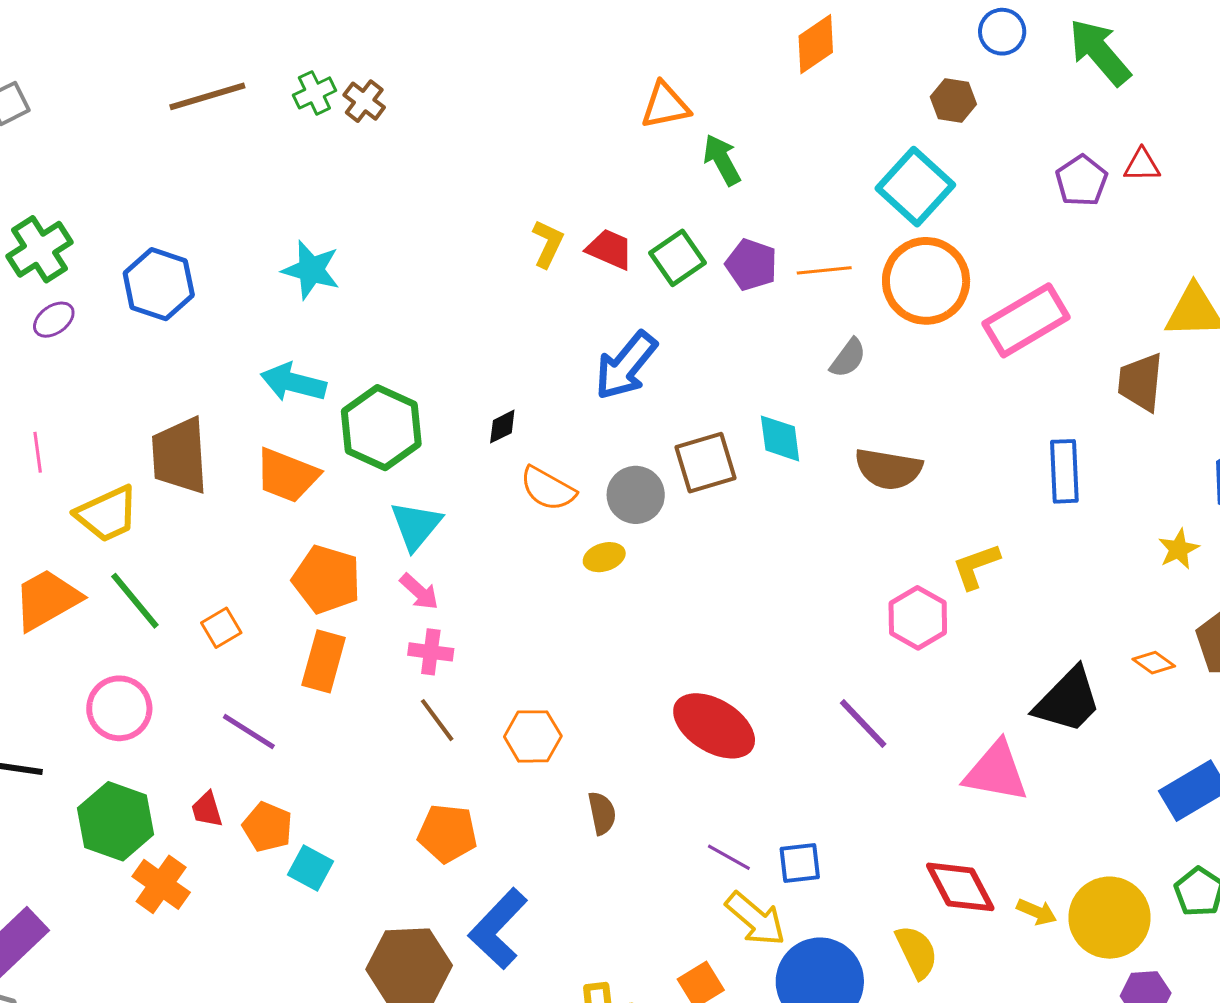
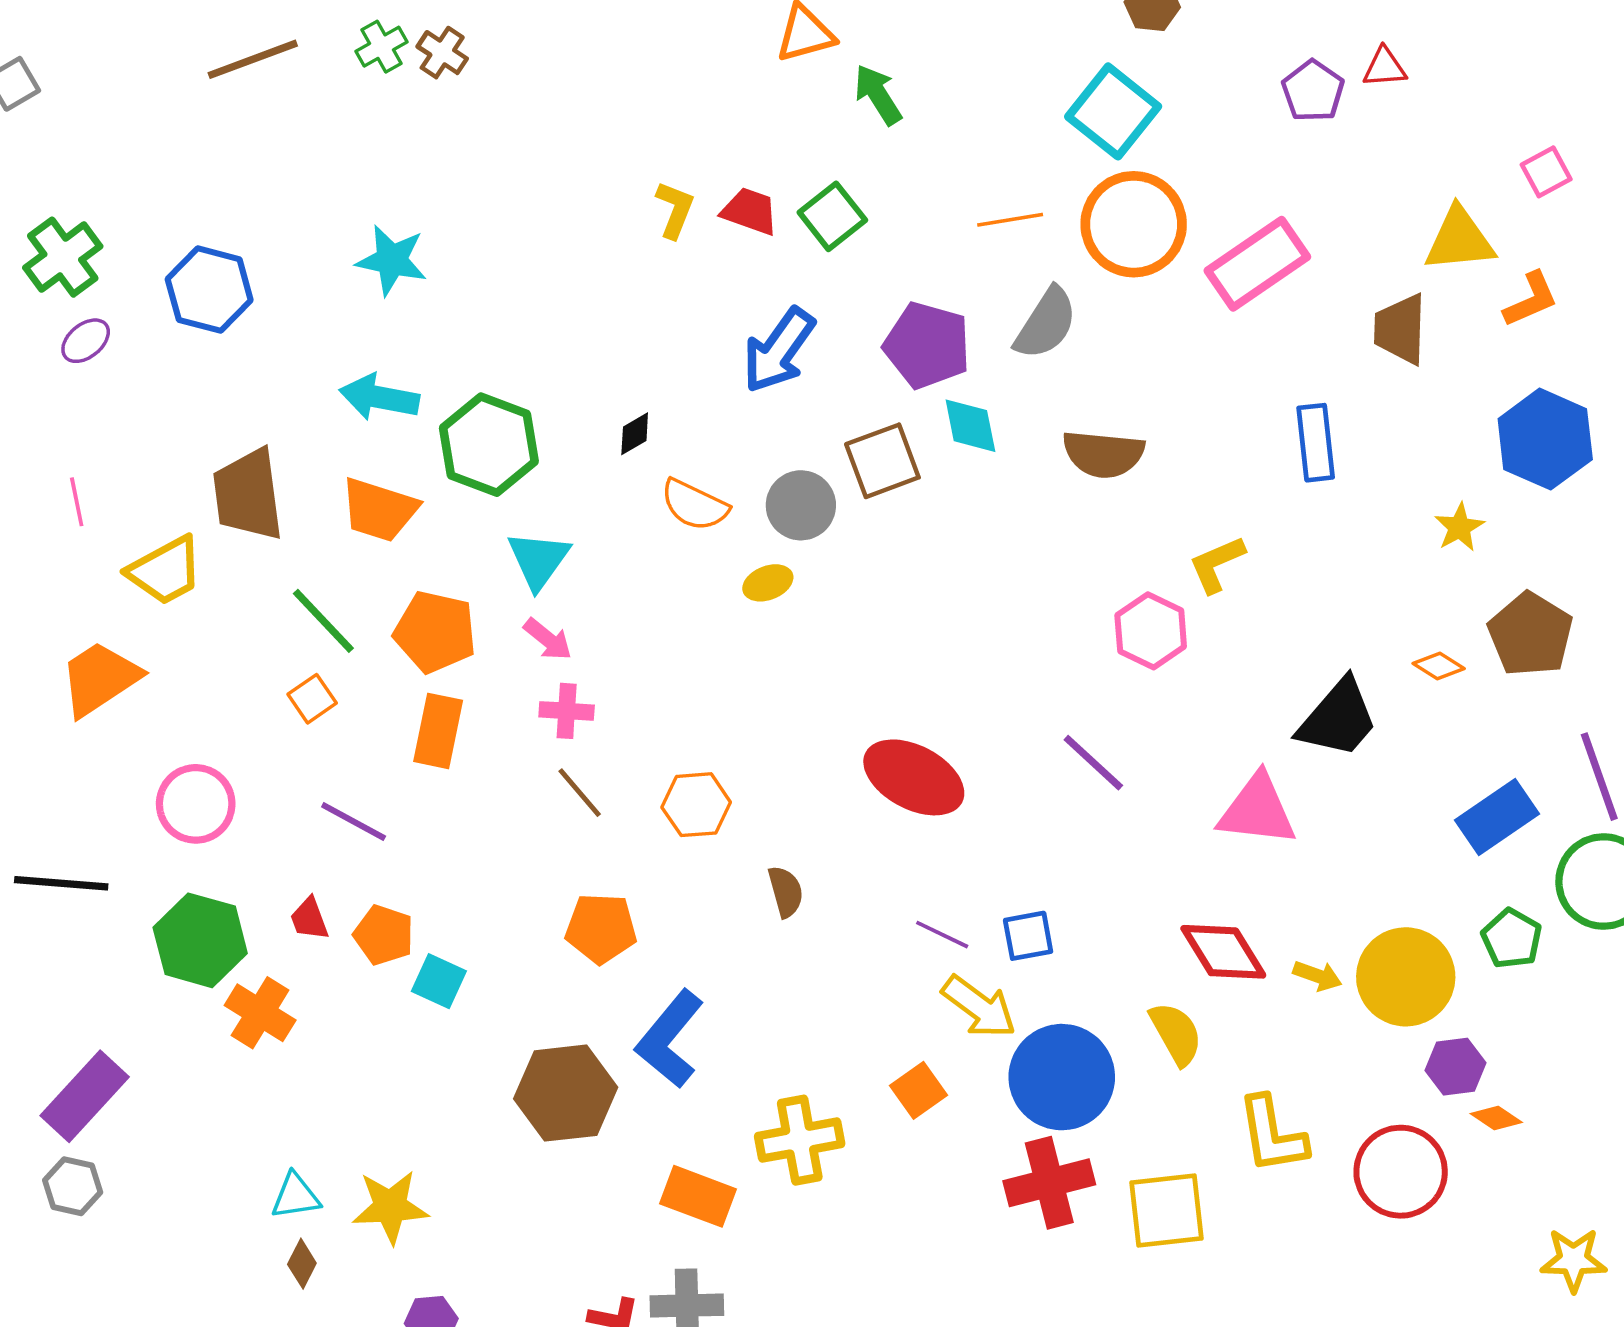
purple pentagon: (751, 265) -> (927, 345), moved, size x1.4
gray semicircle: (848, 358) -> (1046, 323), size x1.5
green line: (135, 601) -> (323, 621), moved

